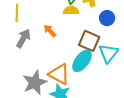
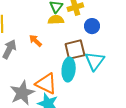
brown square: (89, 41) -> (75, 50), turned -35
cyan ellipse: (82, 61) -> (69, 70), turned -30

